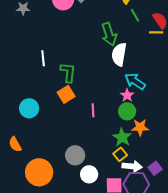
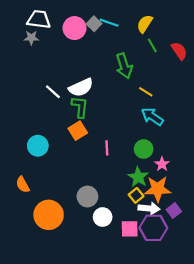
yellow line: (156, 32) -> (146, 92), moved, turned 32
white semicircle: (119, 54) -> (81, 87), moved, turned -125
white line: (43, 58) -> (53, 92), turned -42
pink star: (127, 95) -> (162, 164), moved
orange star: (140, 127) -> (158, 189), moved, size x1.4

